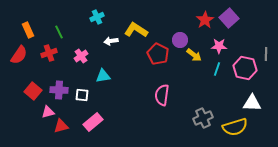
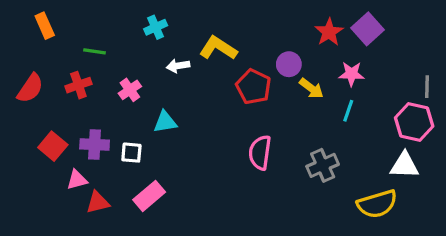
orange rectangle: (28, 30) -> (45, 26), moved
green line: (59, 32) -> (95, 51), turned -56
pink hexagon: (245, 68) -> (414, 122), moved
gray cross: (203, 118) -> (323, 165), moved

